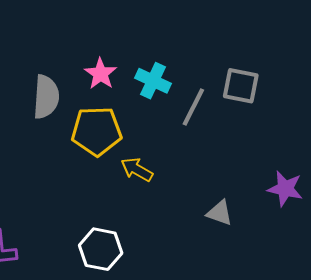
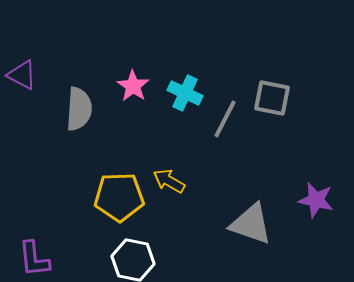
yellow pentagon: (97, 131) -> (119, 197), moved
gray triangle: (220, 213) -> (251, 224), size x1.6

